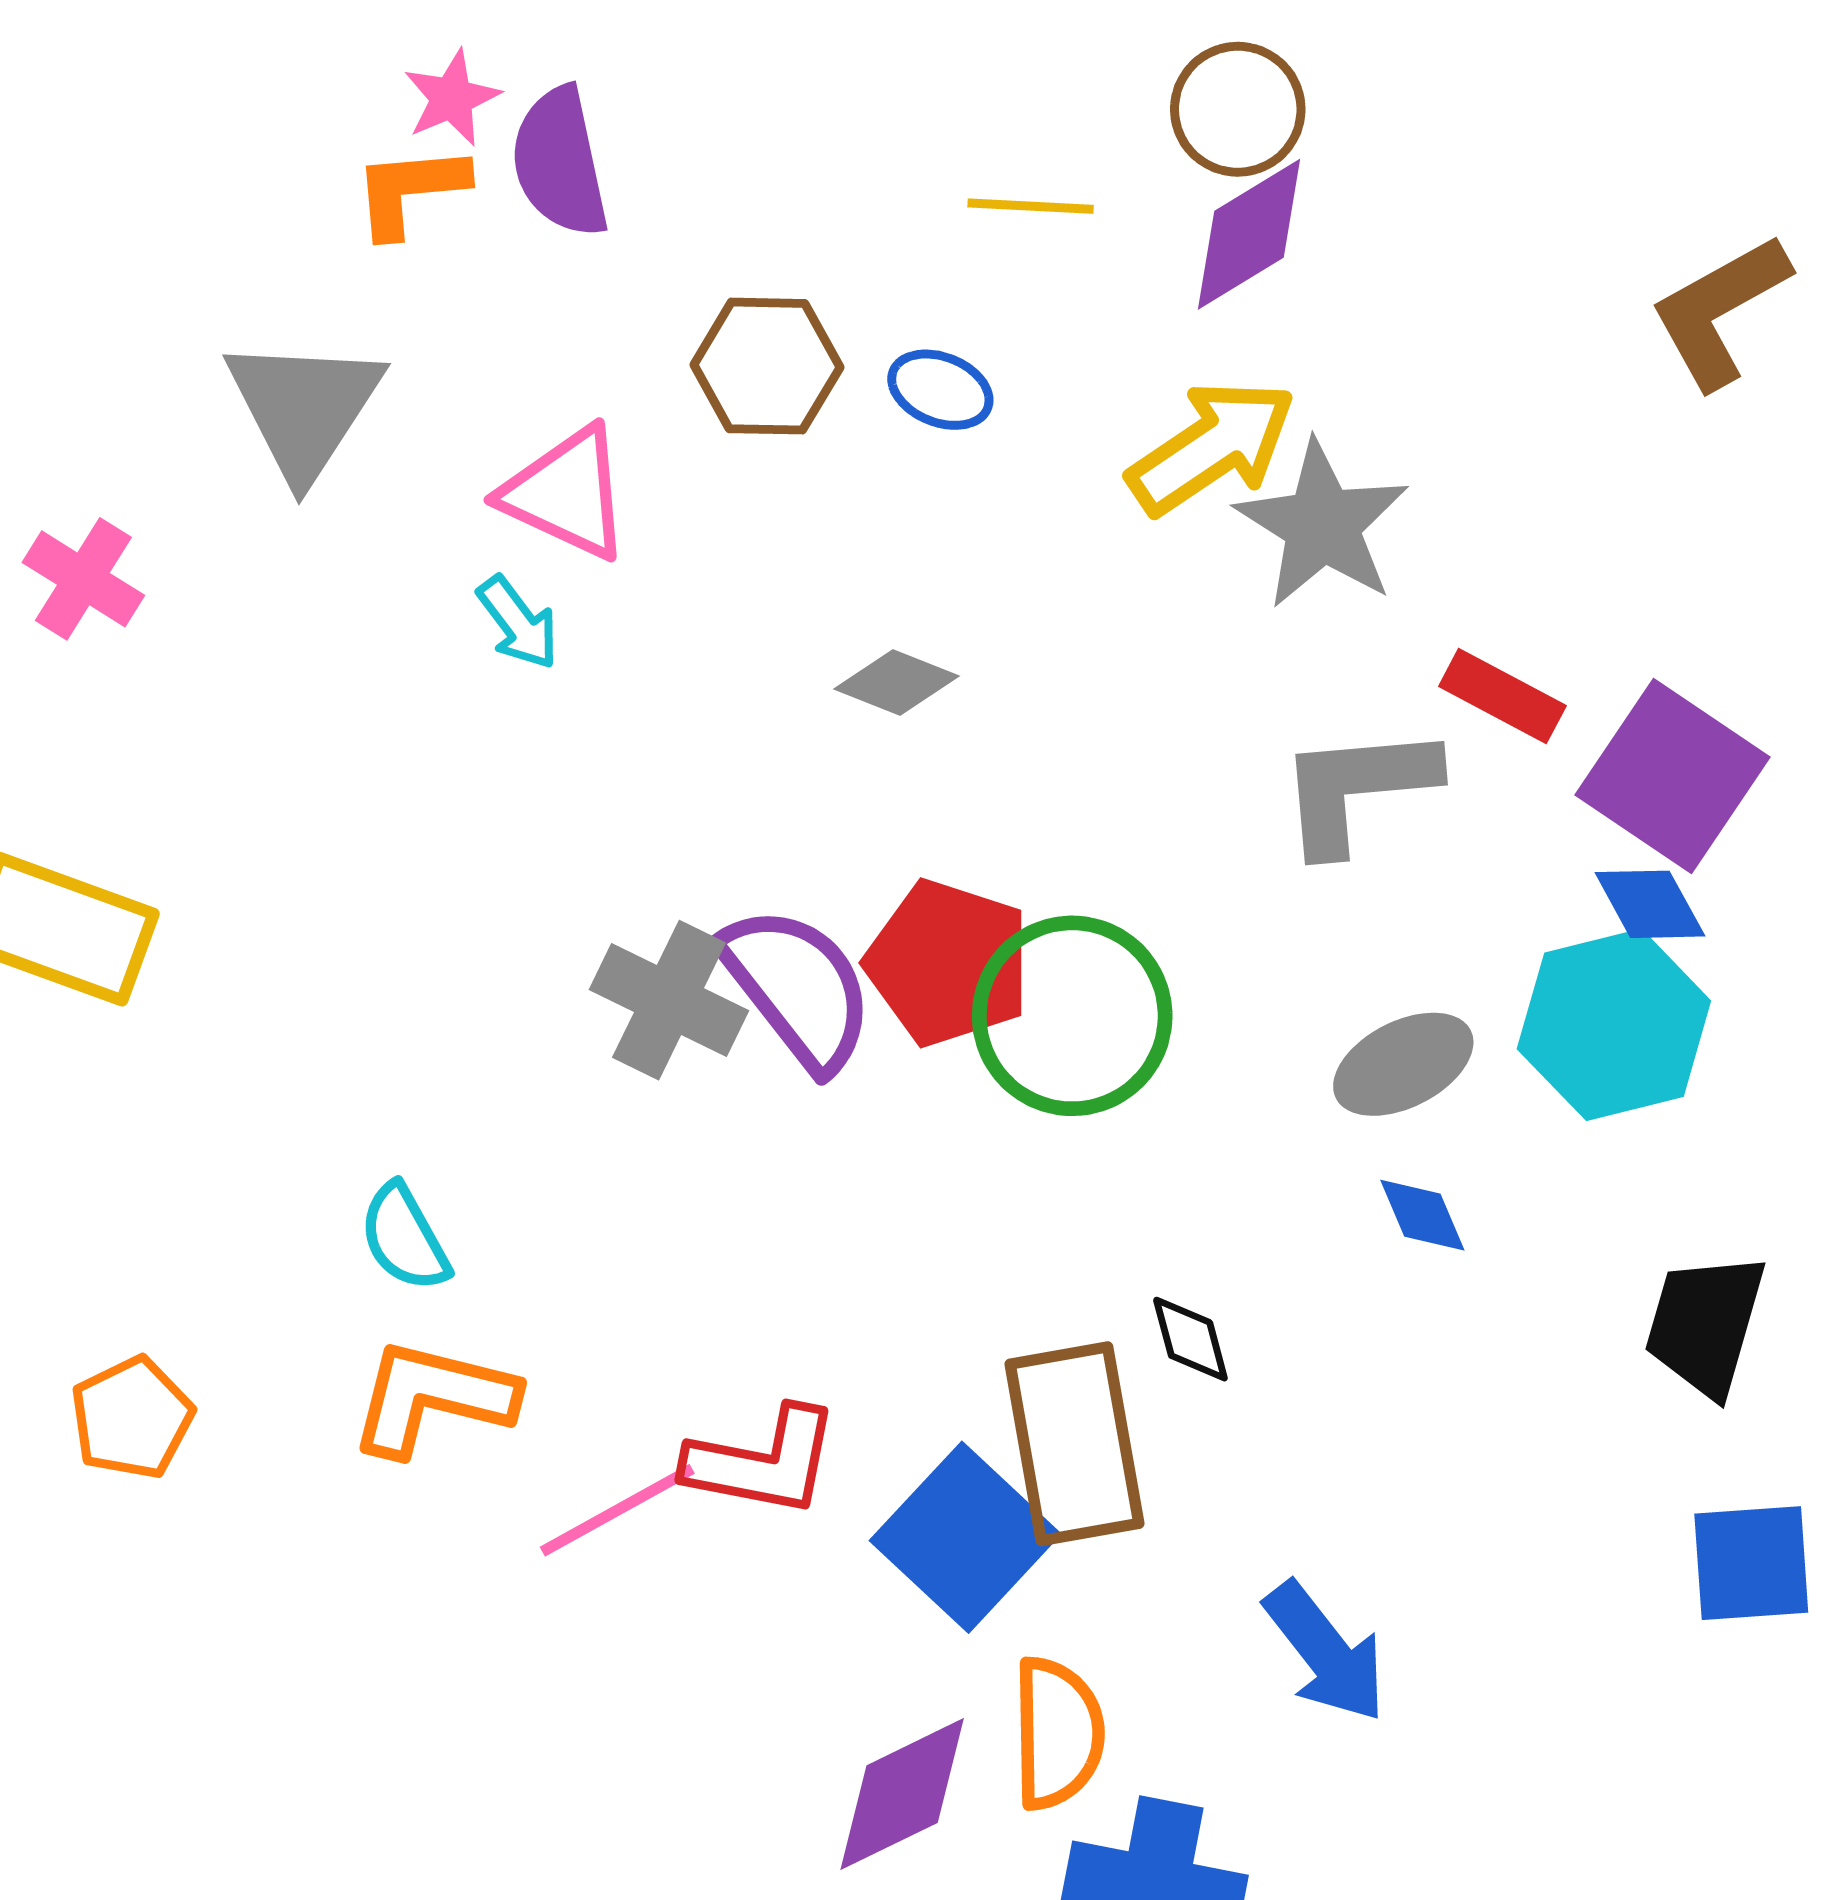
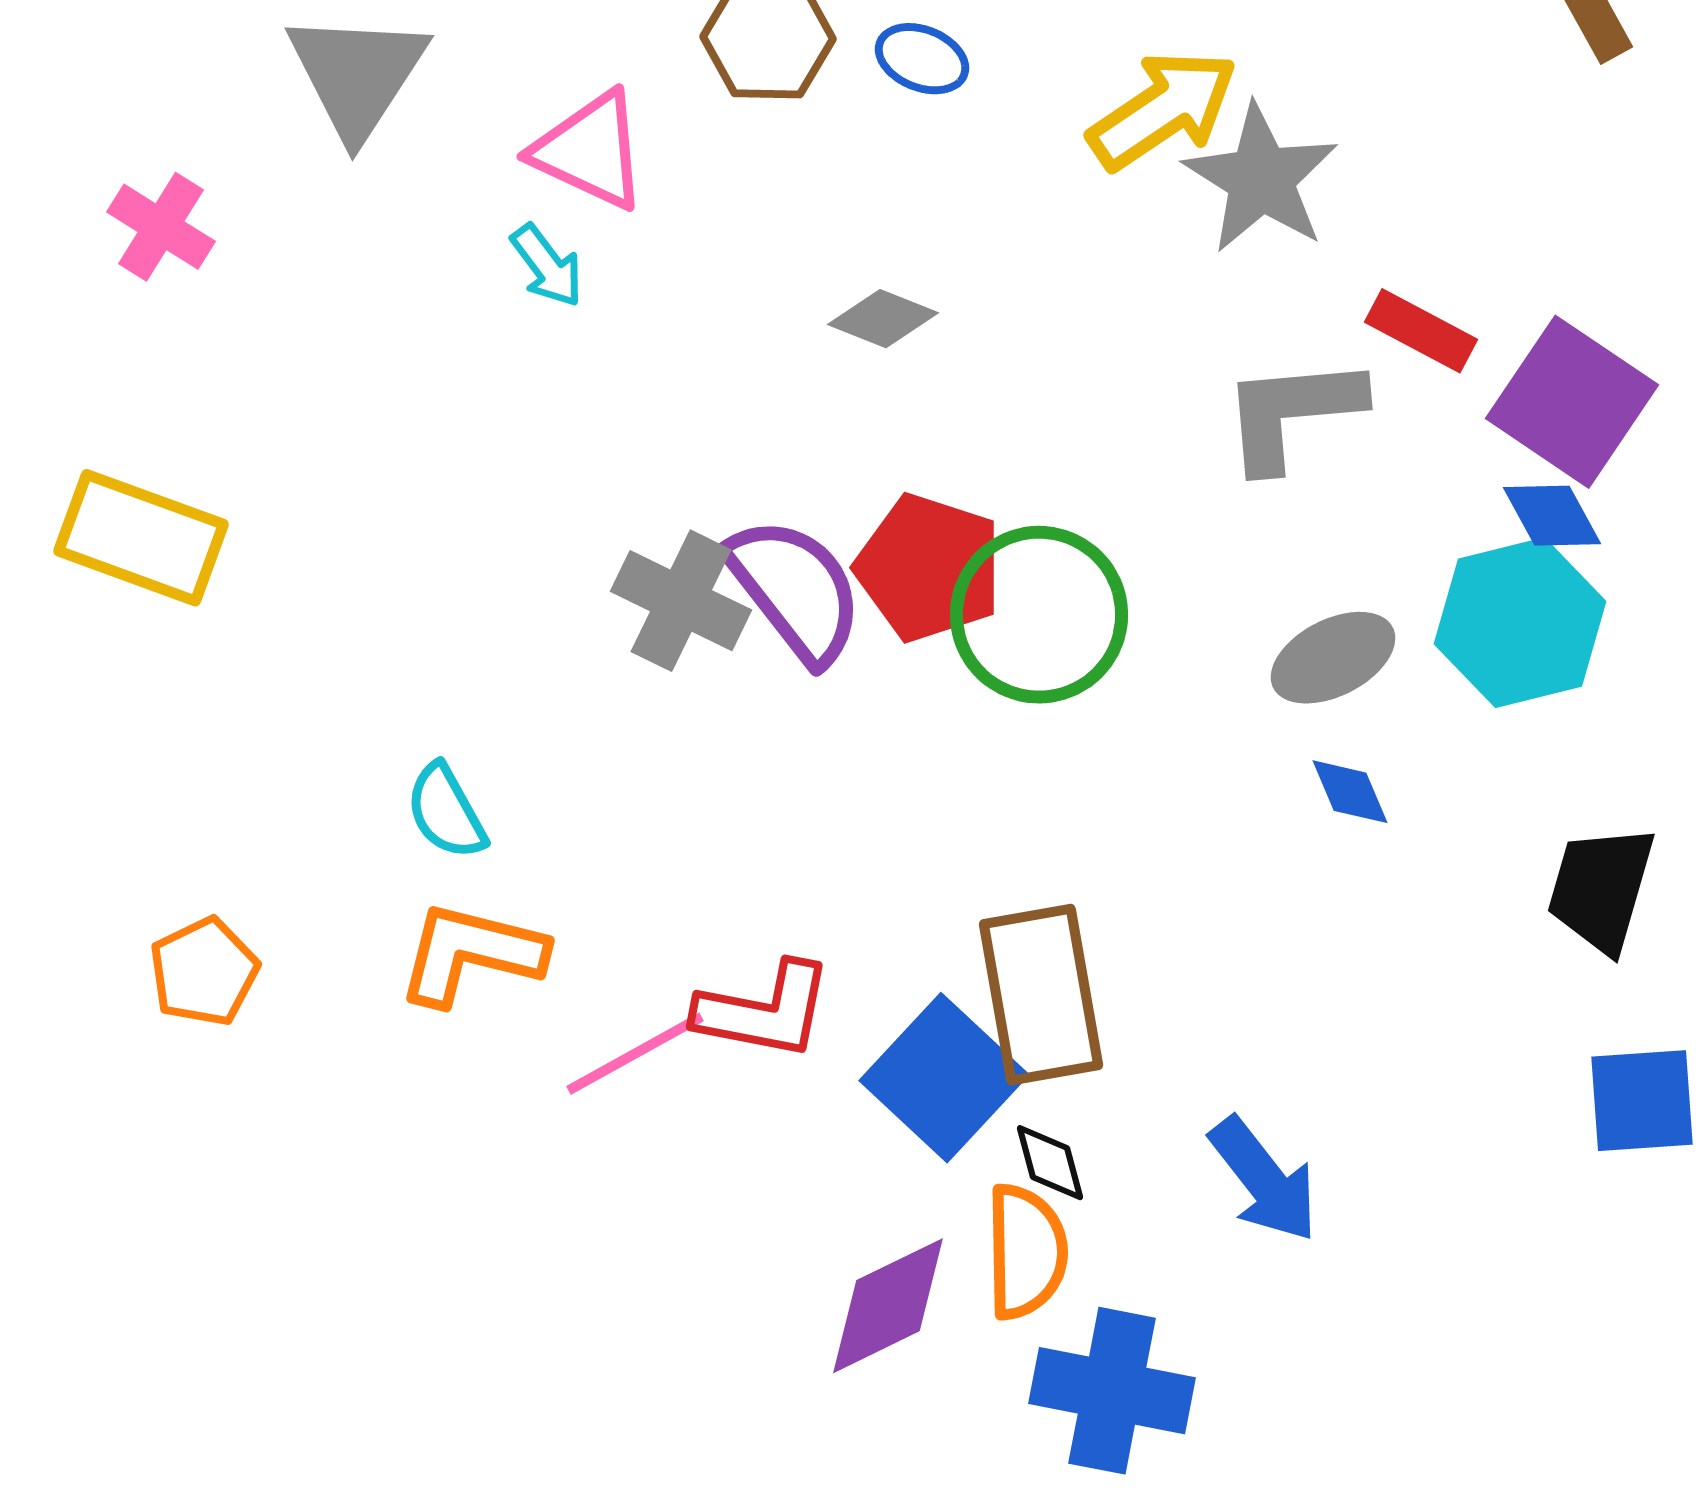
black diamond: (1190, 1339) -> (1050, 1163), moved

